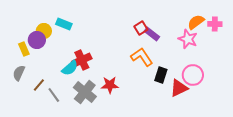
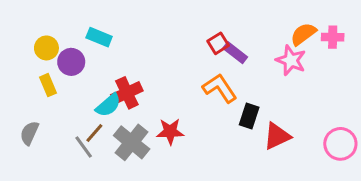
yellow circle: (44, 31) -> (46, 48), moved
purple circle: (37, 40) -> (71, 62), moved
yellow rectangle: (24, 49) -> (48, 85), moved
gray semicircle: (19, 73) -> (29, 133), moved
pink circle: (193, 75) -> (340, 144), moved
brown line: (39, 85) -> (94, 133), moved

